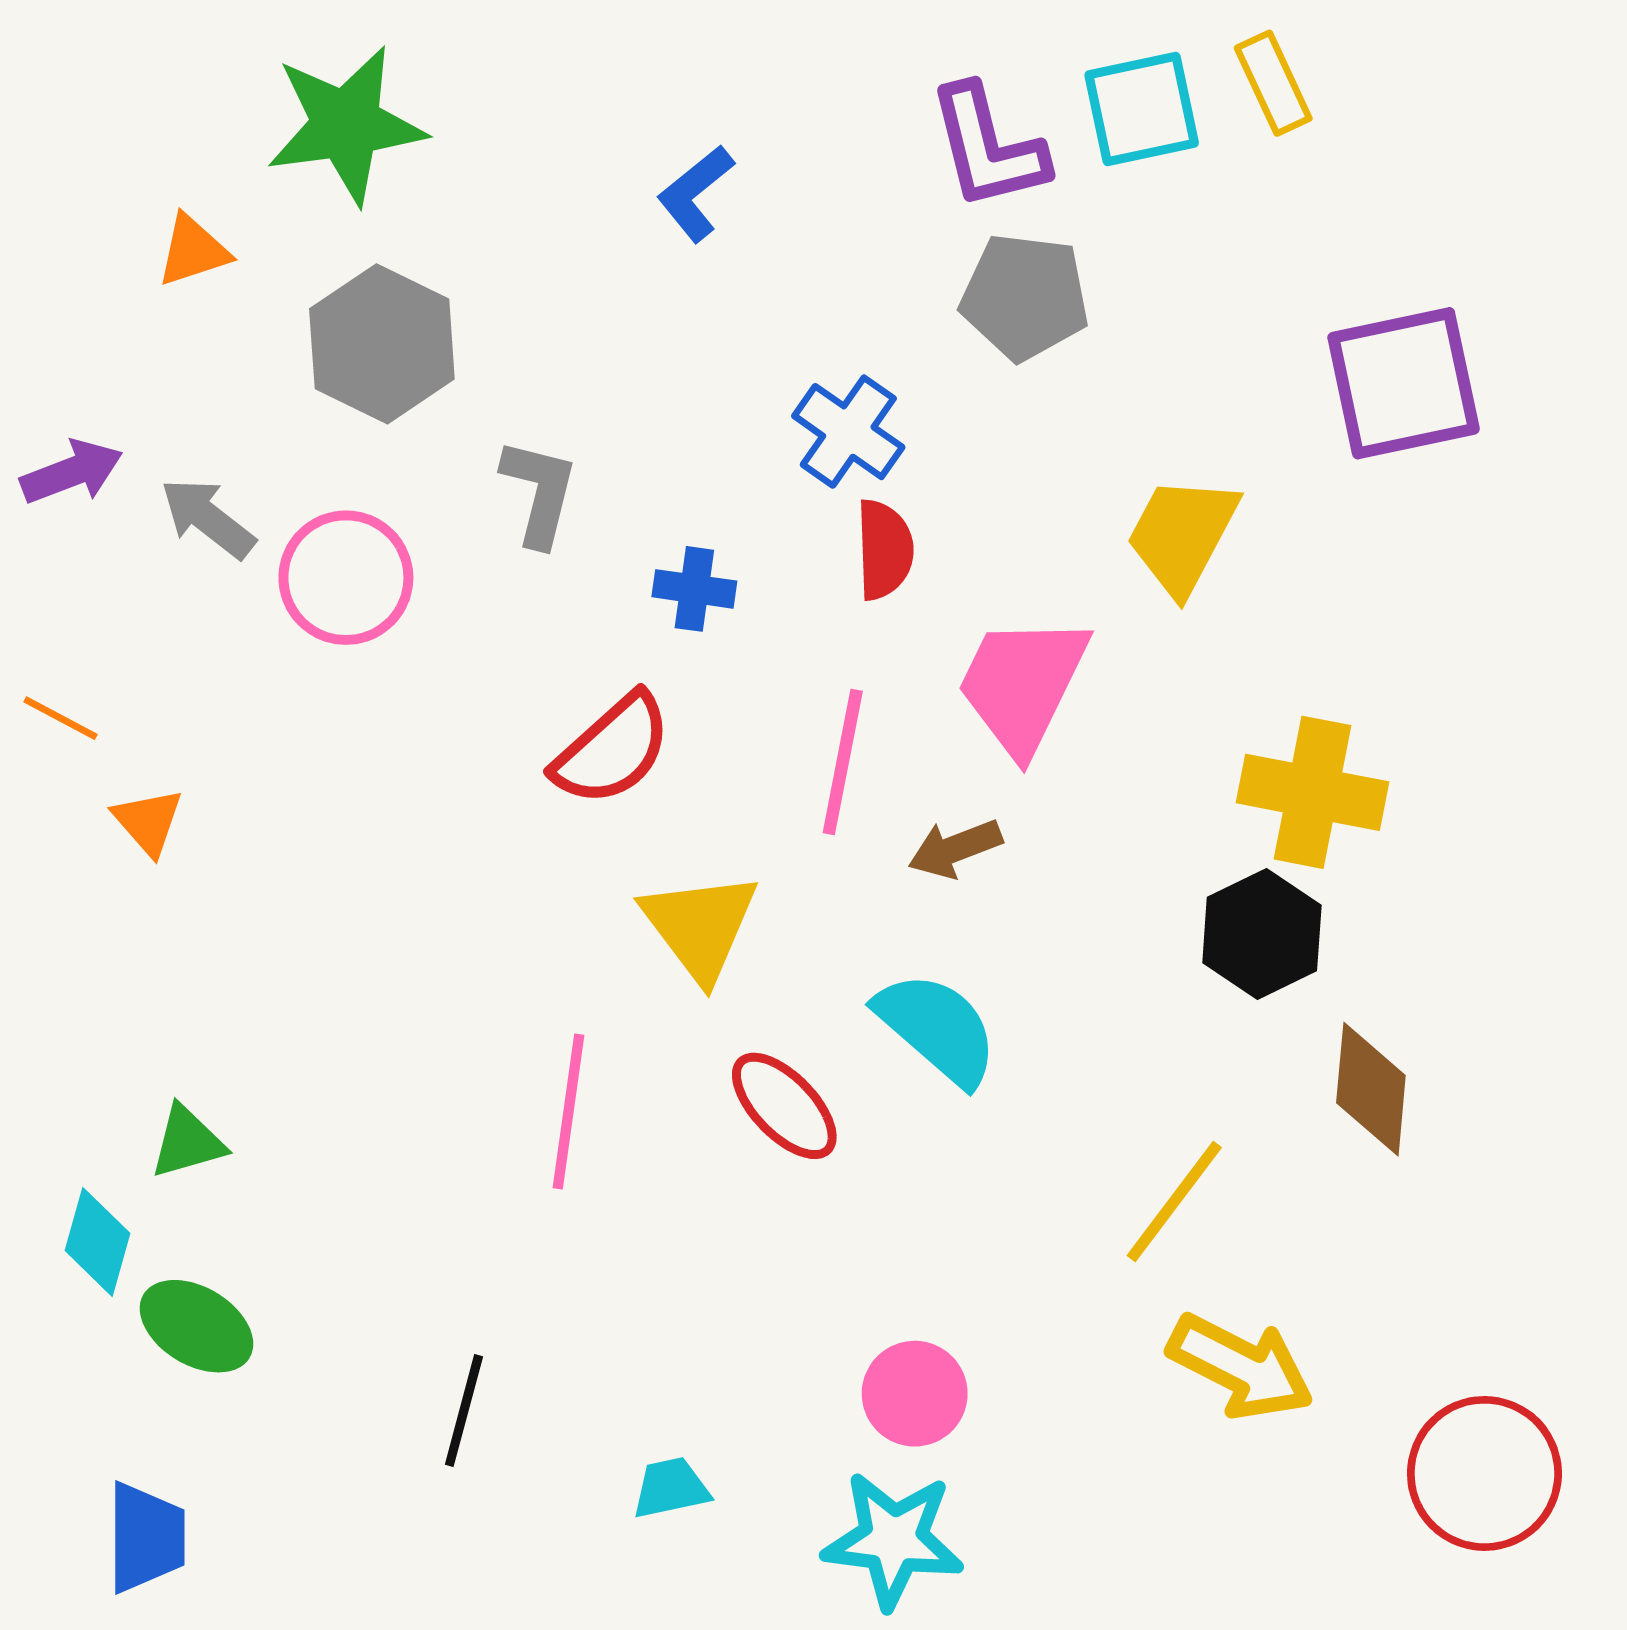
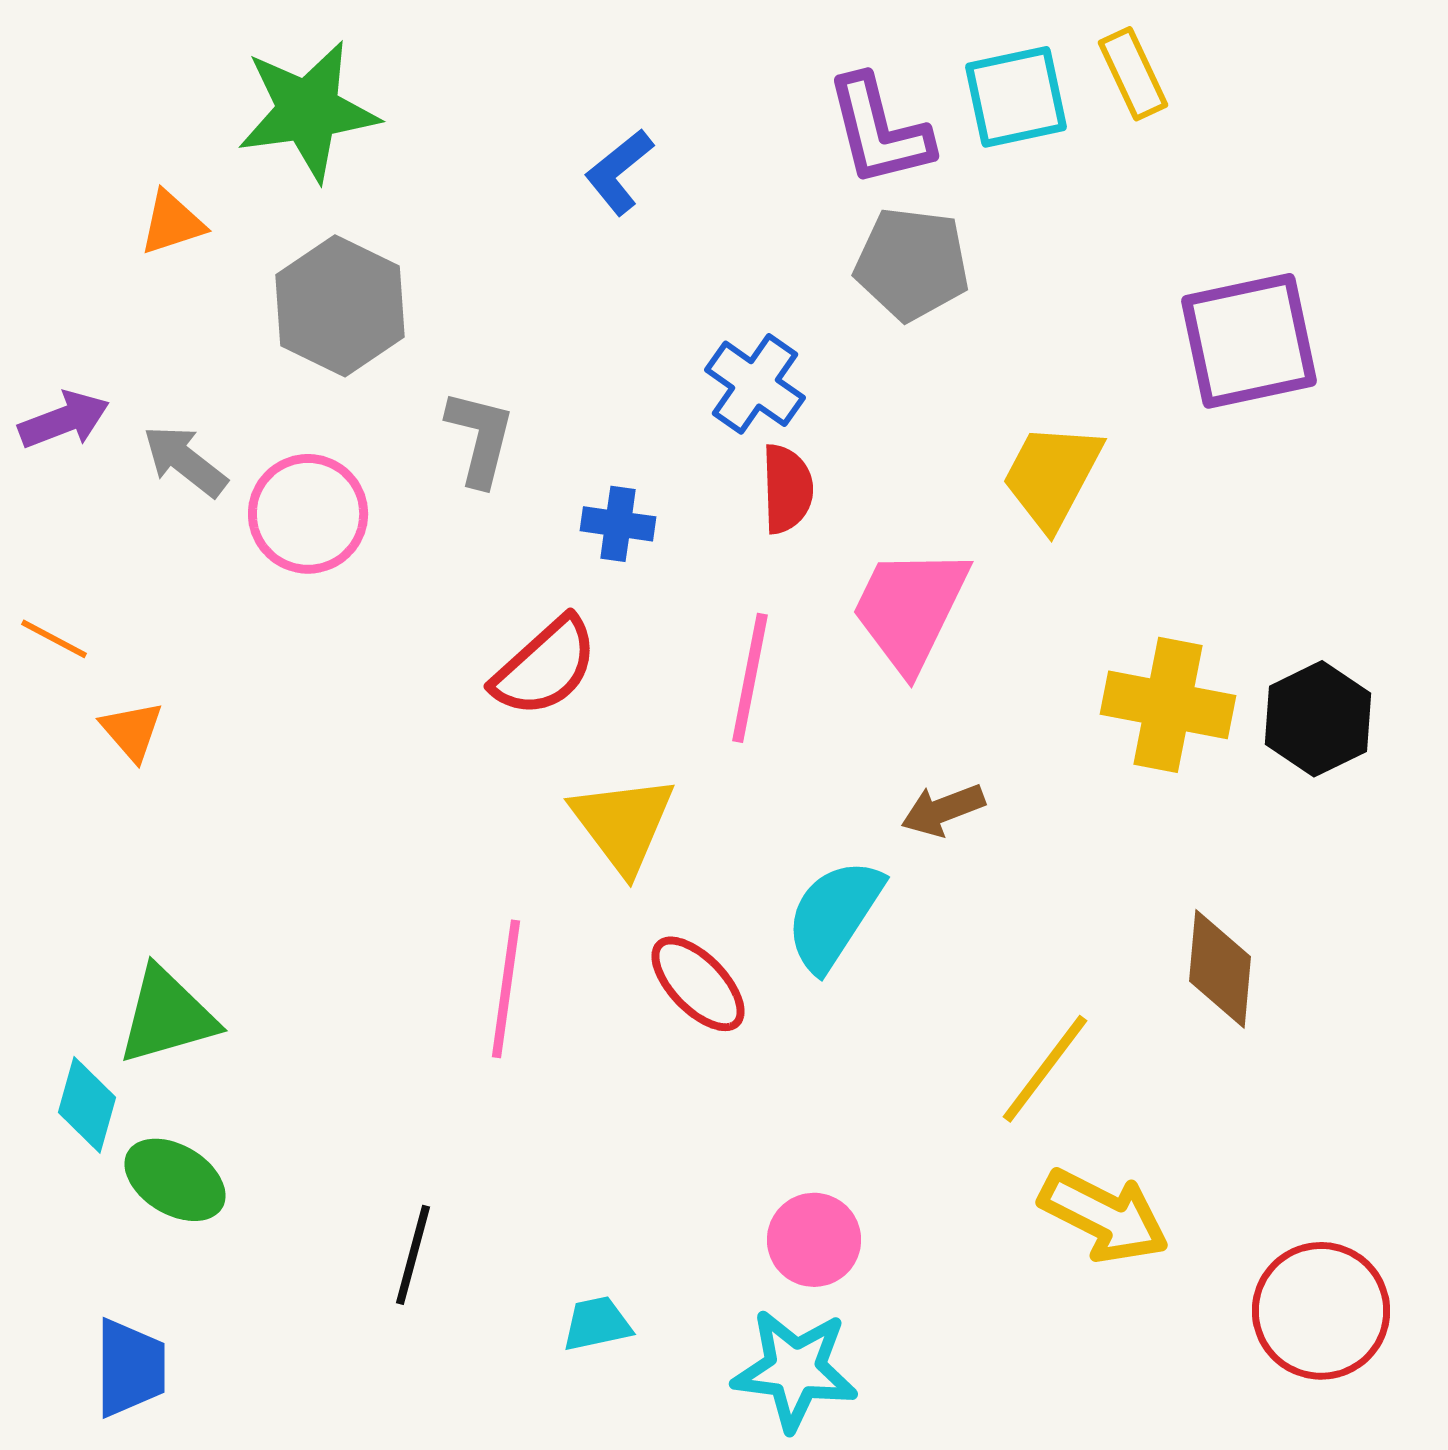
brown arrow: (955, 849) -> (943, 810), moved
black hexagon: (1262, 934) -> (1318, 719), moved
cyan semicircle: (937, 1028) -> (834, 915), turned -98
green triangle: (187, 1142) -> (167, 1016), size x1.5

